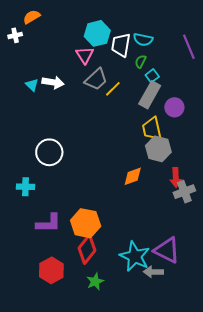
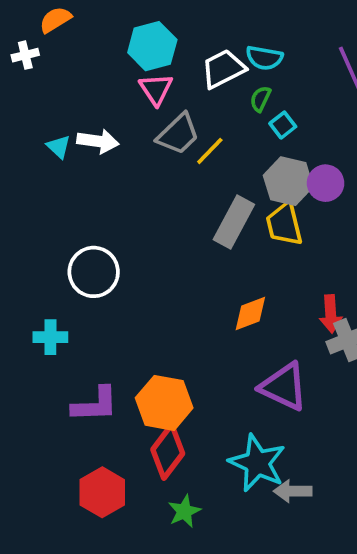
cyan hexagon: (97, 33) -> (152, 46), moved
white trapezoid: (121, 45) -> (223, 69), turned 55
gray rectangle: (150, 95) -> (234, 222), moved
gray hexagon: (158, 149) -> (288, 181), moved
purple triangle: (167, 250) -> (284, 387), moved

